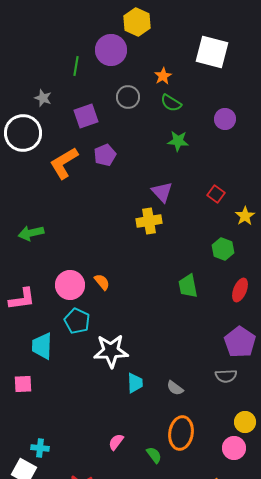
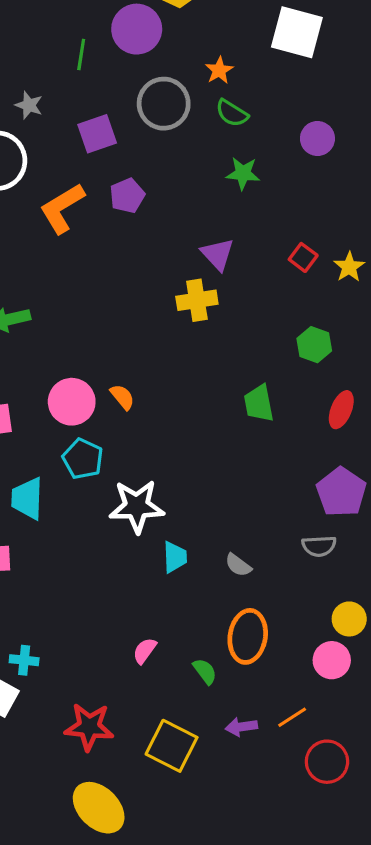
gray circle: (128, 97) -> (164, 104), size x1.4
yellow star: (245, 216) -> (349, 267), moved

